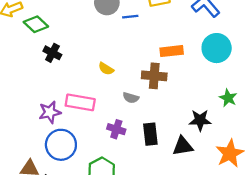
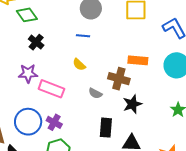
blue line: (130, 17) -> (83, 36), moved
purple star: (50, 112) -> (28, 73), moved
black star: (200, 120) -> (132, 104), moved, turned -30
purple cross: (116, 129) -> (54, 122), moved

